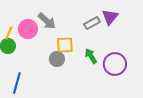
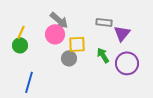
purple triangle: (110, 17) -> (122, 33), moved
gray rectangle: (92, 23) -> (104, 22), turned 35
pink circle: (28, 29) -> (55, 34), moved

